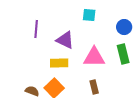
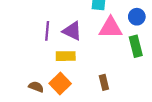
purple line: (36, 29) -> (47, 31), moved
pink triangle: (94, 57) -> (111, 28), moved

